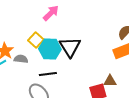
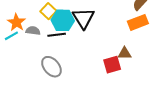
black line: (48, 74) -> (57, 35), moved

